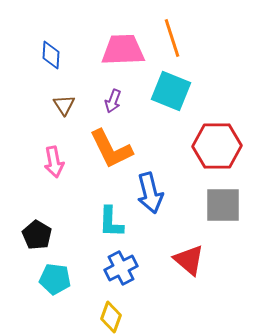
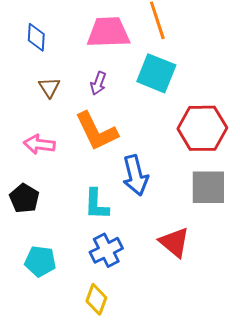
pink arrow: (54, 162) -> (39, 144), turned 108
black pentagon: (37, 235) -> (24, 198), moved

